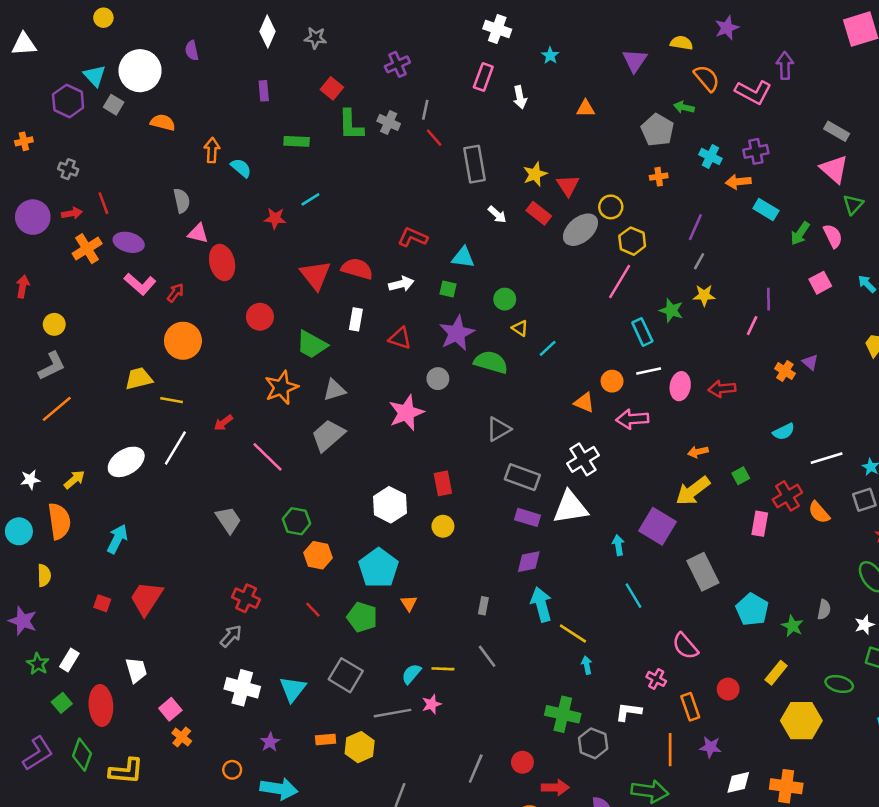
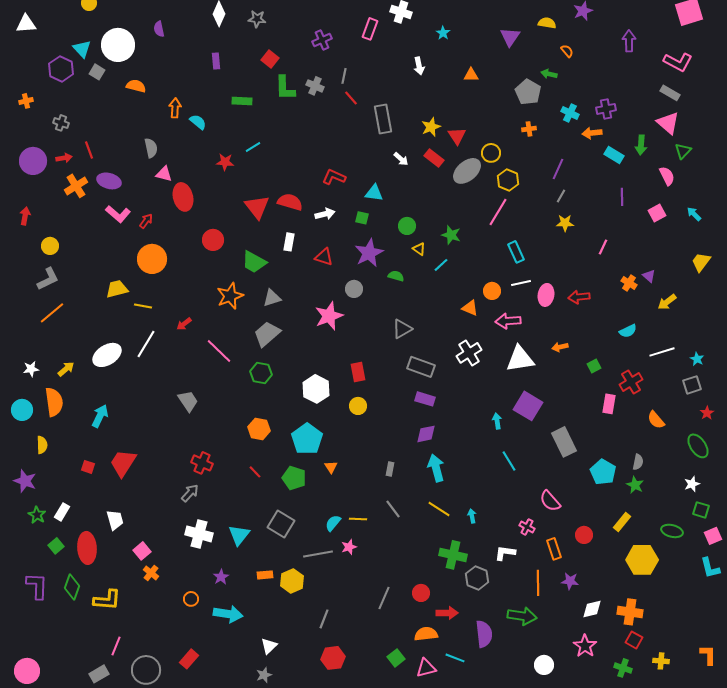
pink rectangle: (483, 77) -> (370, 29), moved
orange semicircle: (707, 78) -> (567, 51), size x0.6
pink L-shape: (753, 92) -> (678, 62), moved
green arrow: (800, 233) -> (641, 145), moved, turned -30
purple line: (769, 299) -> (622, 197), moved
green star: (671, 310) -> (451, 235), moved
green semicircle: (491, 362) -> (396, 276), size x0.6
yellow arrow: (693, 491) -> (667, 302), moved, size x0.7
white triangle: (570, 507) -> (520, 359), moved
orange semicircle: (819, 512) -> (656, 420), moved
green hexagon: (297, 521) -> (261, 373), moved
gray semicircle: (824, 610) -> (638, 462), moved
yellow line: (573, 634) -> (439, 509), moved
purple L-shape: (38, 753) -> (37, 586), turned -56

